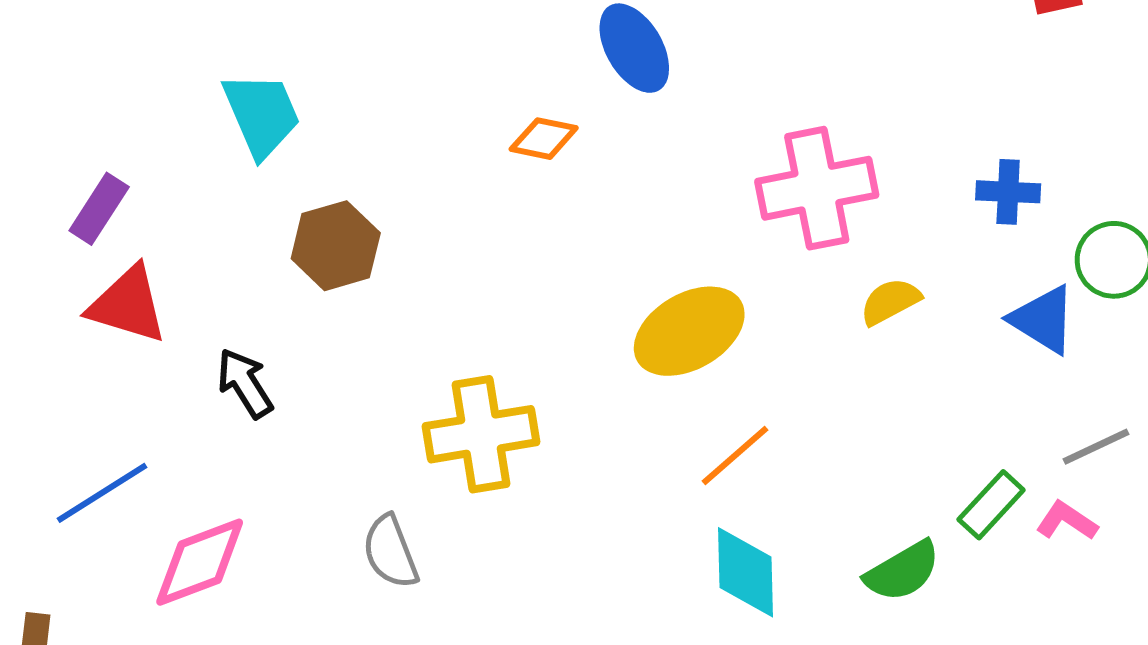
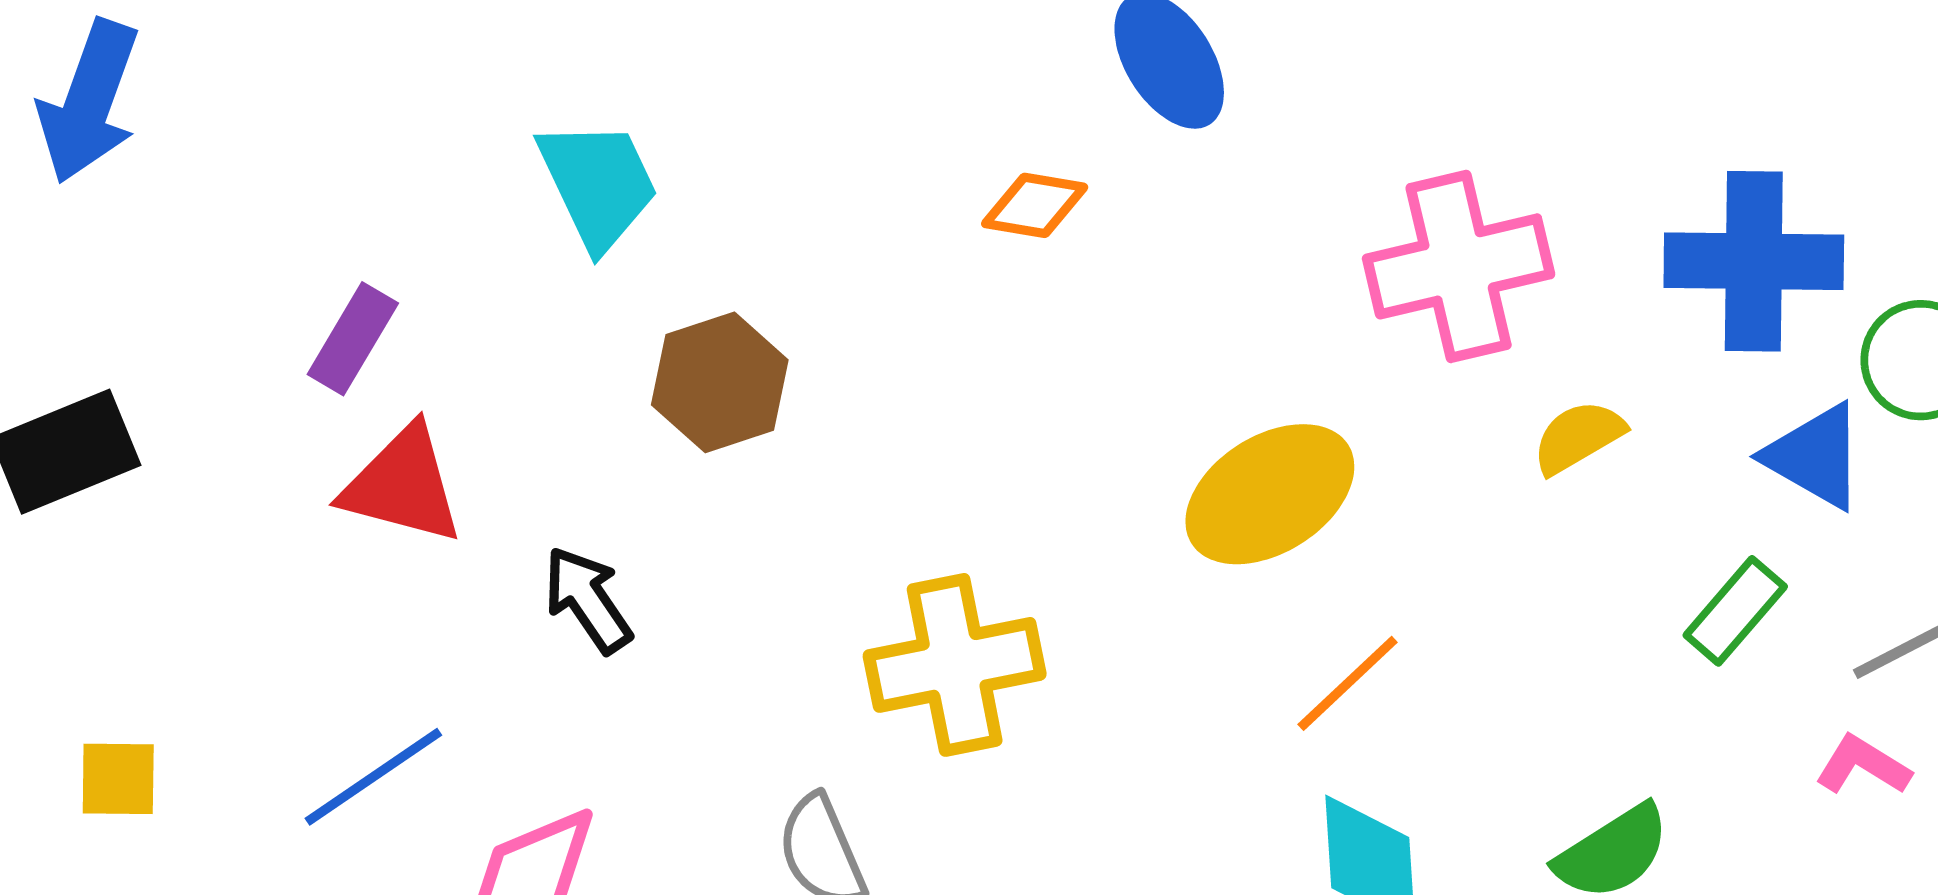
blue cross: (1008, 192) -> (1754, 261), size x1.8
green rectangle: (991, 505) -> (1735, 611), moved

